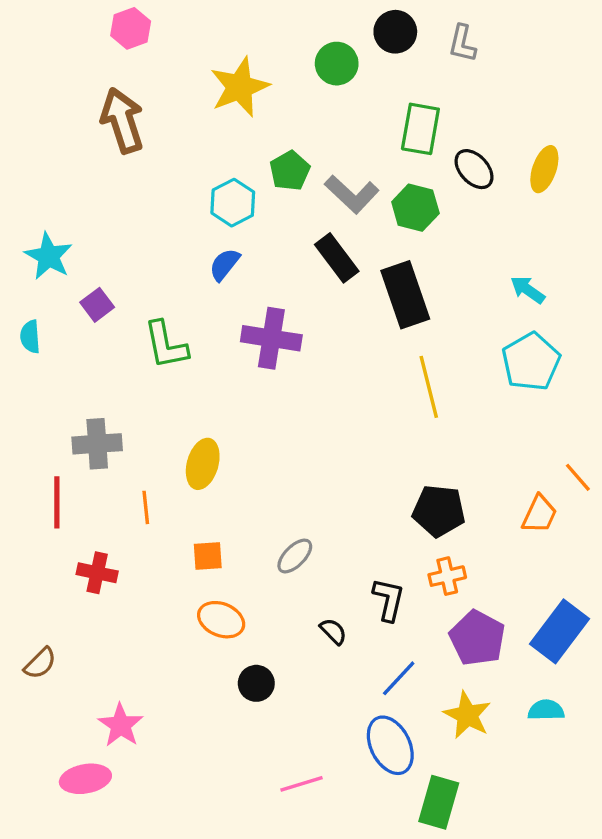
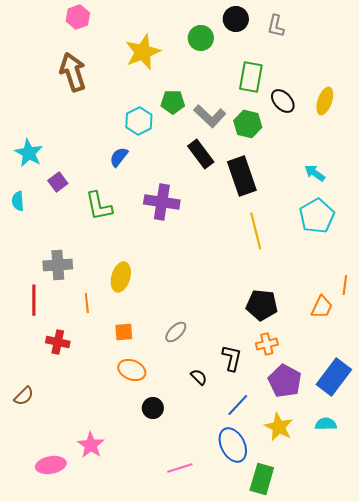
green pentagon: (290, 171) -> (173, 102), turned 30
blue semicircle: (224, 265) -> (119, 157), moved
orange line: (578, 477) -> (345, 285), turned 48
pink star: (121, 725) -> (91, 445), moved

